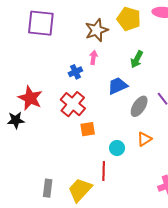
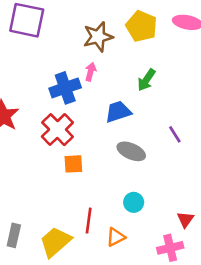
blue cross: (75, 72) -> (65, 88), size x1.6
gray ellipse: (139, 106) -> (131, 151), moved, turned 75
orange triangle: (144, 139) -> (116, 237), moved
cyan circle: (117, 148) -> (134, 202), moved

